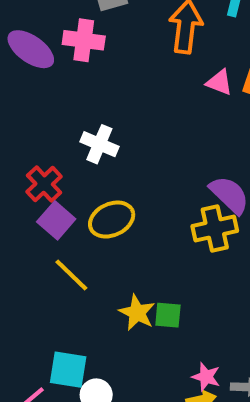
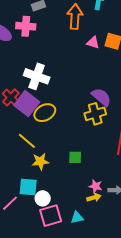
white cross: (99, 144) -> (37, 76), size x1.4
purple square: (56, 220) -> (27, 104), moved, size x1.4
yellow star: (137, 313) -> (40, 161), moved, turned -30

